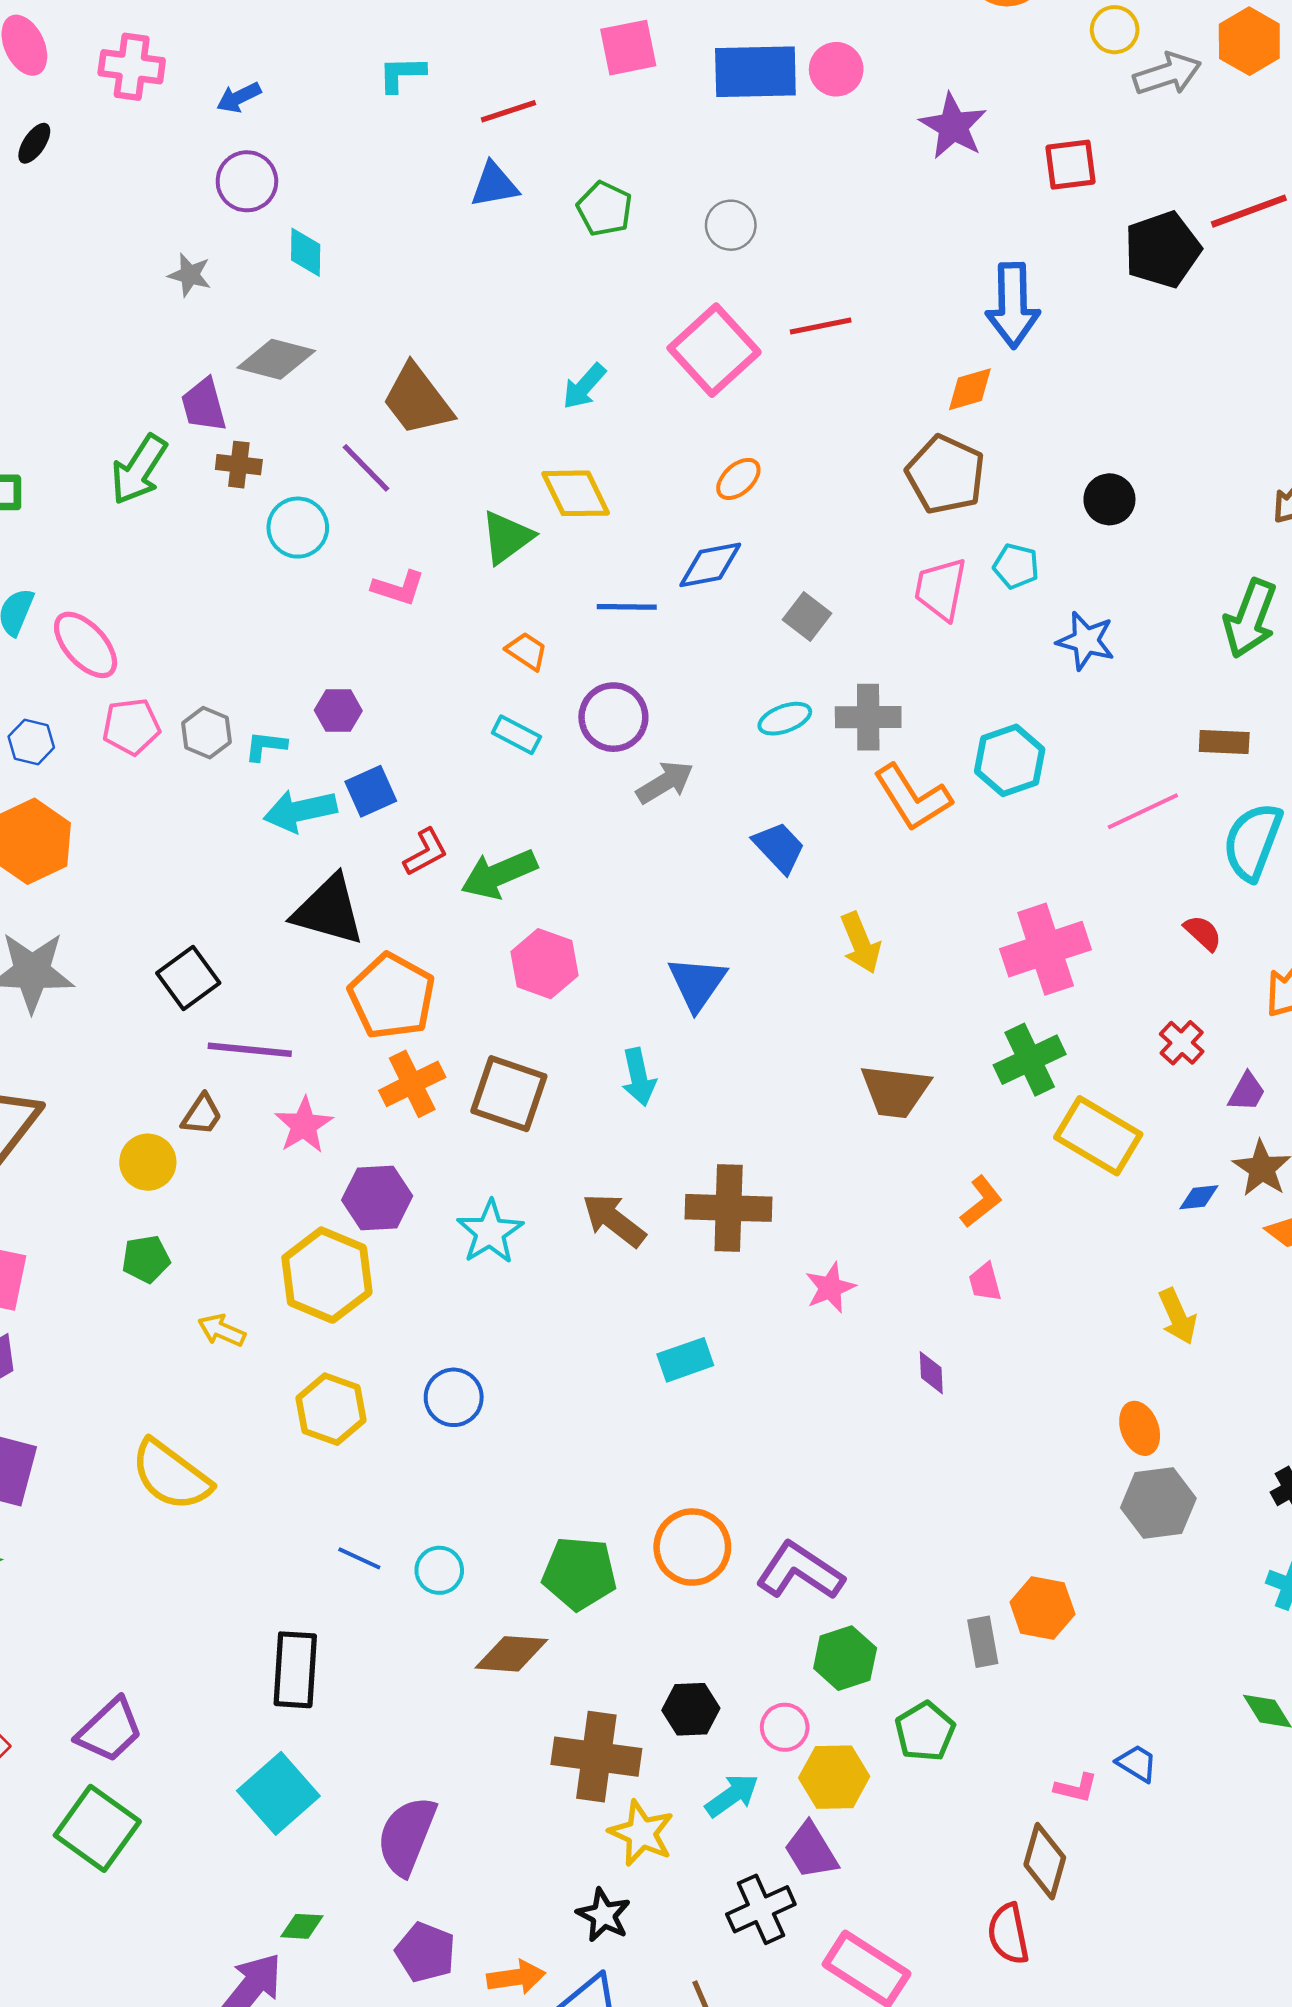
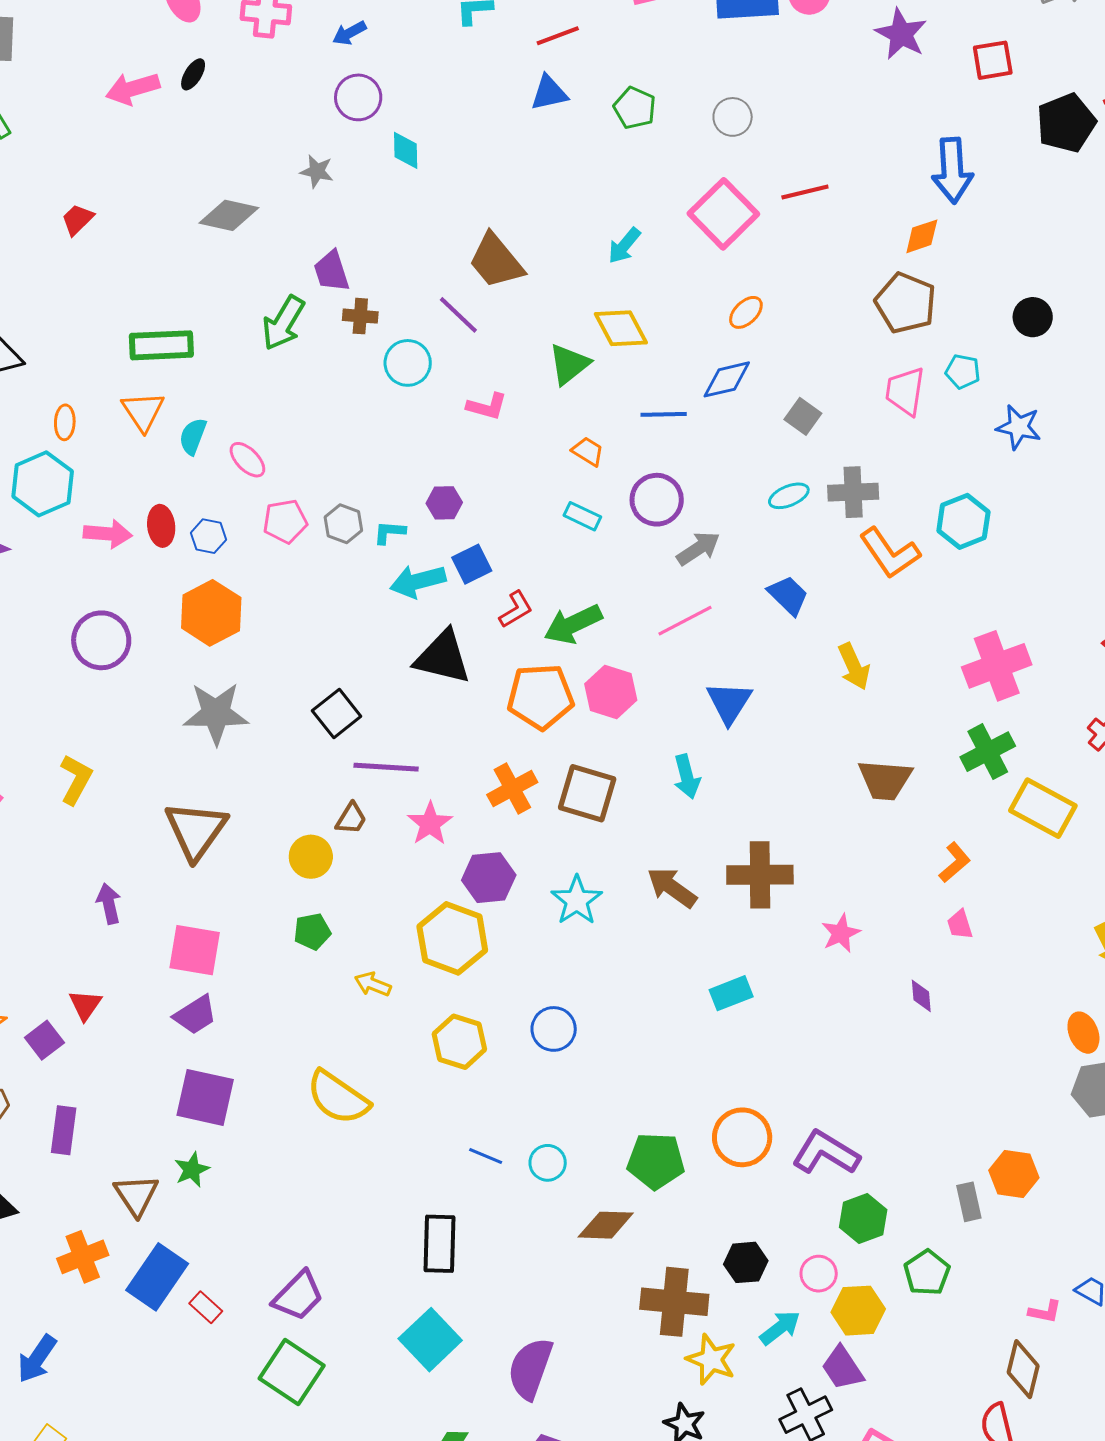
gray diamond: (276, 359) -> (229, 215), moved
pink ellipse: (86, 645) -> (247, 460), size x0.7
pink line: (1143, 811) -> (685, 621), moved
orange pentagon: (392, 996) -> (541, 697), moved, turned -30

